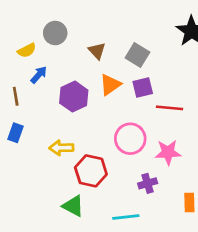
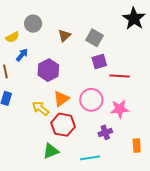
brown triangle: (97, 51) -> (64, 36), turned 32
orange triangle: (110, 85) -> (61, 99), moved
yellow arrow: (61, 148) -> (41, 108), turned 42
green triangle: (73, 206) -> (51, 151), turned -48

